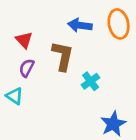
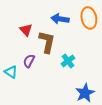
red triangle: (24, 40) -> (26, 30), moved
purple semicircle: (27, 68) -> (29, 61), moved

